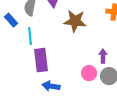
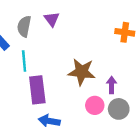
brown star: (75, 21) -> (82, 72), moved

